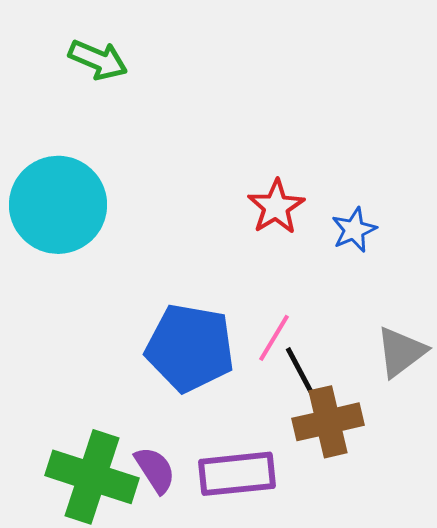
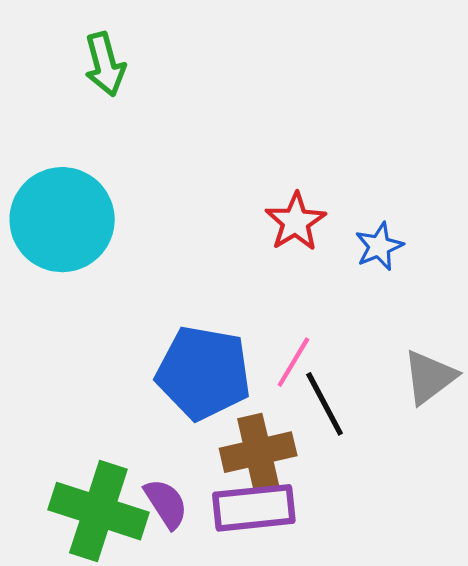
green arrow: (98, 60) -> (105, 64), turned 52
brown cross: (328, 422) -> (258, 452), moved

